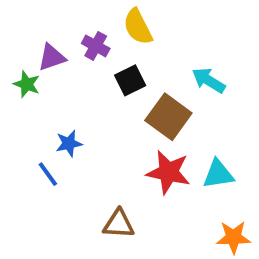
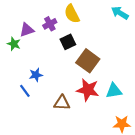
purple cross: (96, 46) -> (50, 24), turned 32
cyan arrow: (209, 80) -> (120, 13), moved
brown triangle: (119, 224) -> (62, 103), moved

